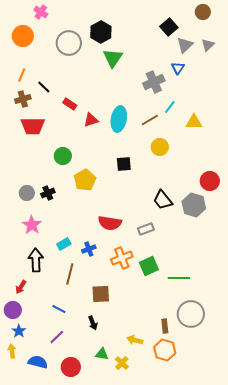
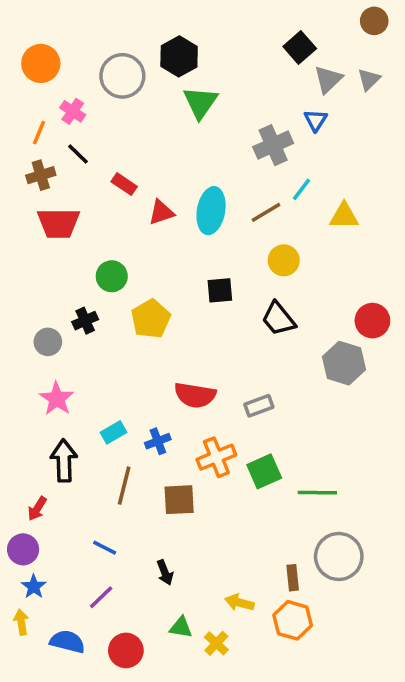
pink cross: (41, 12) -> (73, 111), moved
brown circle: (203, 12) -> (374, 21), moved
black cross: (48, 193) -> (85, 321), moved
black trapezoid: (163, 200) -> (278, 319), moved
brown square: (101, 294) -> (179, 500), moved

